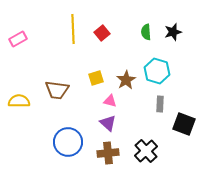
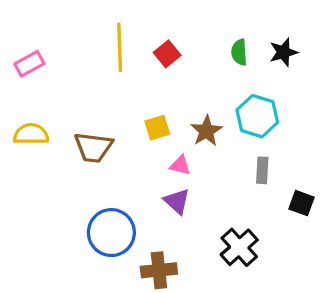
yellow semicircle: (19, 101) -> (31, 134), moved
black square: (184, 124) -> (301, 203), size x0.7
brown cross: (108, 153) -> (159, 270), moved

